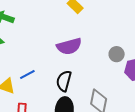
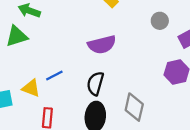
gray circle: (117, 54) -> (160, 21), moved

